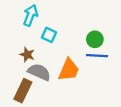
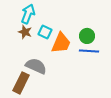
brown star: (27, 55) -> (25, 32), moved
orange trapezoid: (69, 70) -> (61, 43), moved

